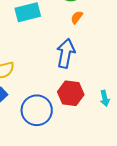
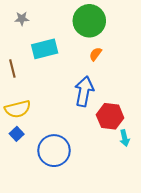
red hexagon: (71, 93) -> (110, 116), moved

